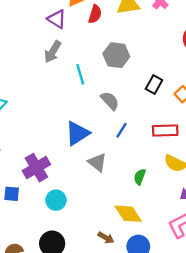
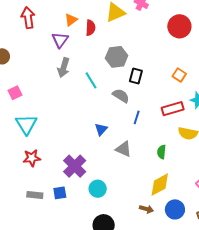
purple triangle: (57, 19) -> (60, 40), turned 48
black rectangle: (154, 85) -> (136, 76), moved
blue triangle: (77, 133) -> (101, 129), size x0.6
yellow diamond: (128, 214) -> (160, 185), turned -70

